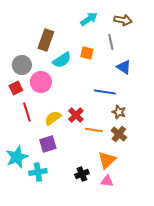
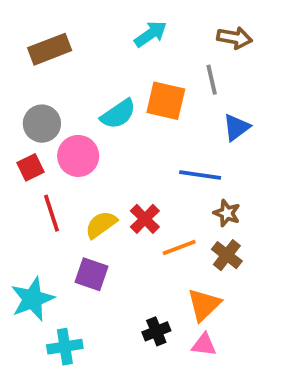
cyan arrow: (89, 19) -> (151, 34), moved
brown rectangle: (46, 40) -> (50, 49), moved, turned 50
orange square: (87, 53) -> (166, 101), size x1.5
blue triangle: (124, 67) -> (236, 127), turned 49
orange line: (94, 130) -> (179, 247), turned -30
purple square: (48, 144) -> (92, 274), turned 36
cyan cross: (38, 172) -> (65, 347), moved

